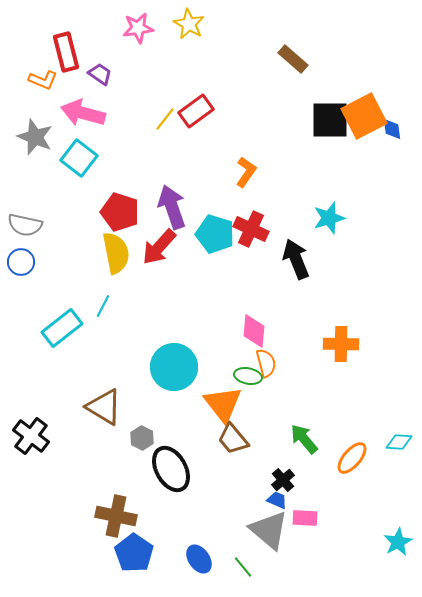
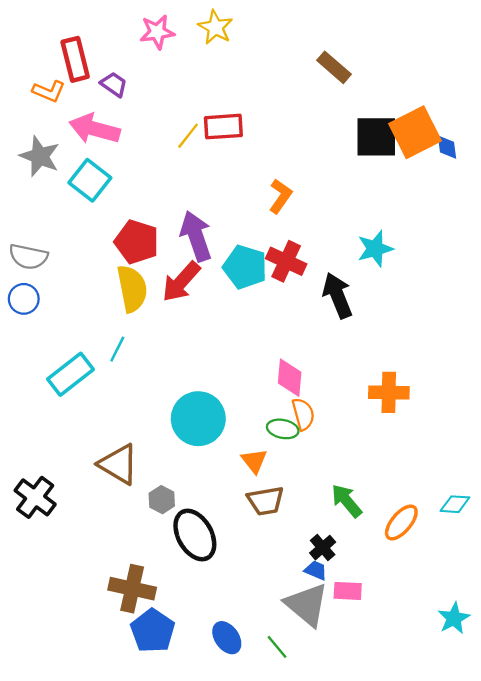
red rectangle: (196, 111) -> (223, 127), turned 32
orange triangle: (223, 404) -> (254, 461), size x0.6
brown trapezoid: (233, 439) -> (266, 501), turned -60

